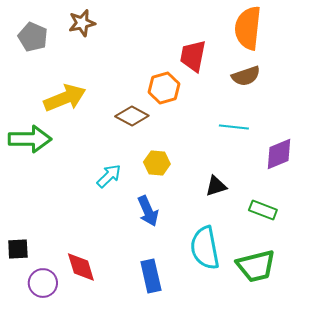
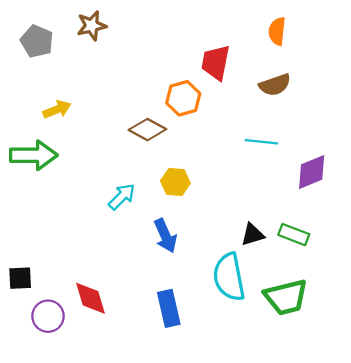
orange semicircle: (248, 28) -> (277, 31), size x0.6
yellow arrow: (65, 98) -> (57, 109), moved, size x0.6
black triangle: (216, 186) -> (253, 235), moved

